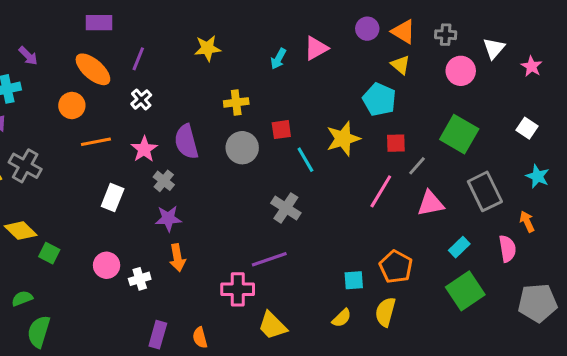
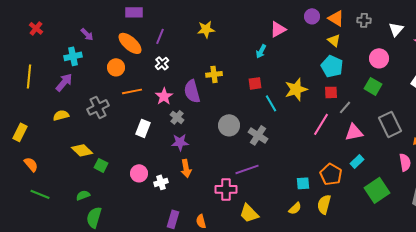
cyan arrow: (278, 59) -> (261, 51), moved
pink circle: (461, 71) -> (379, 58), moved
cyan pentagon: (379, 99) -> (332, 66), moved
yellow cross: (236, 102) -> (214, 74), moved
green square: (459, 134) -> (373, 86), size x0.7
gray circle: (242, 148) -> (229, 125), moved
gray cross: (25, 166) -> (98, 107), moved, turned 35
cyan rectangle: (459, 247) -> (357, 161), moved

